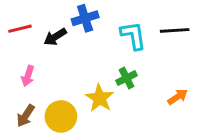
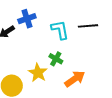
green cross: (127, 78) -> (56, 59), turned -32
orange arrow: (178, 97) -> (75, 79), moved, size x1.5

